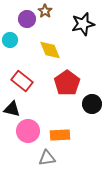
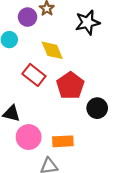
red rectangle: (22, 81) -> (34, 75), moved

